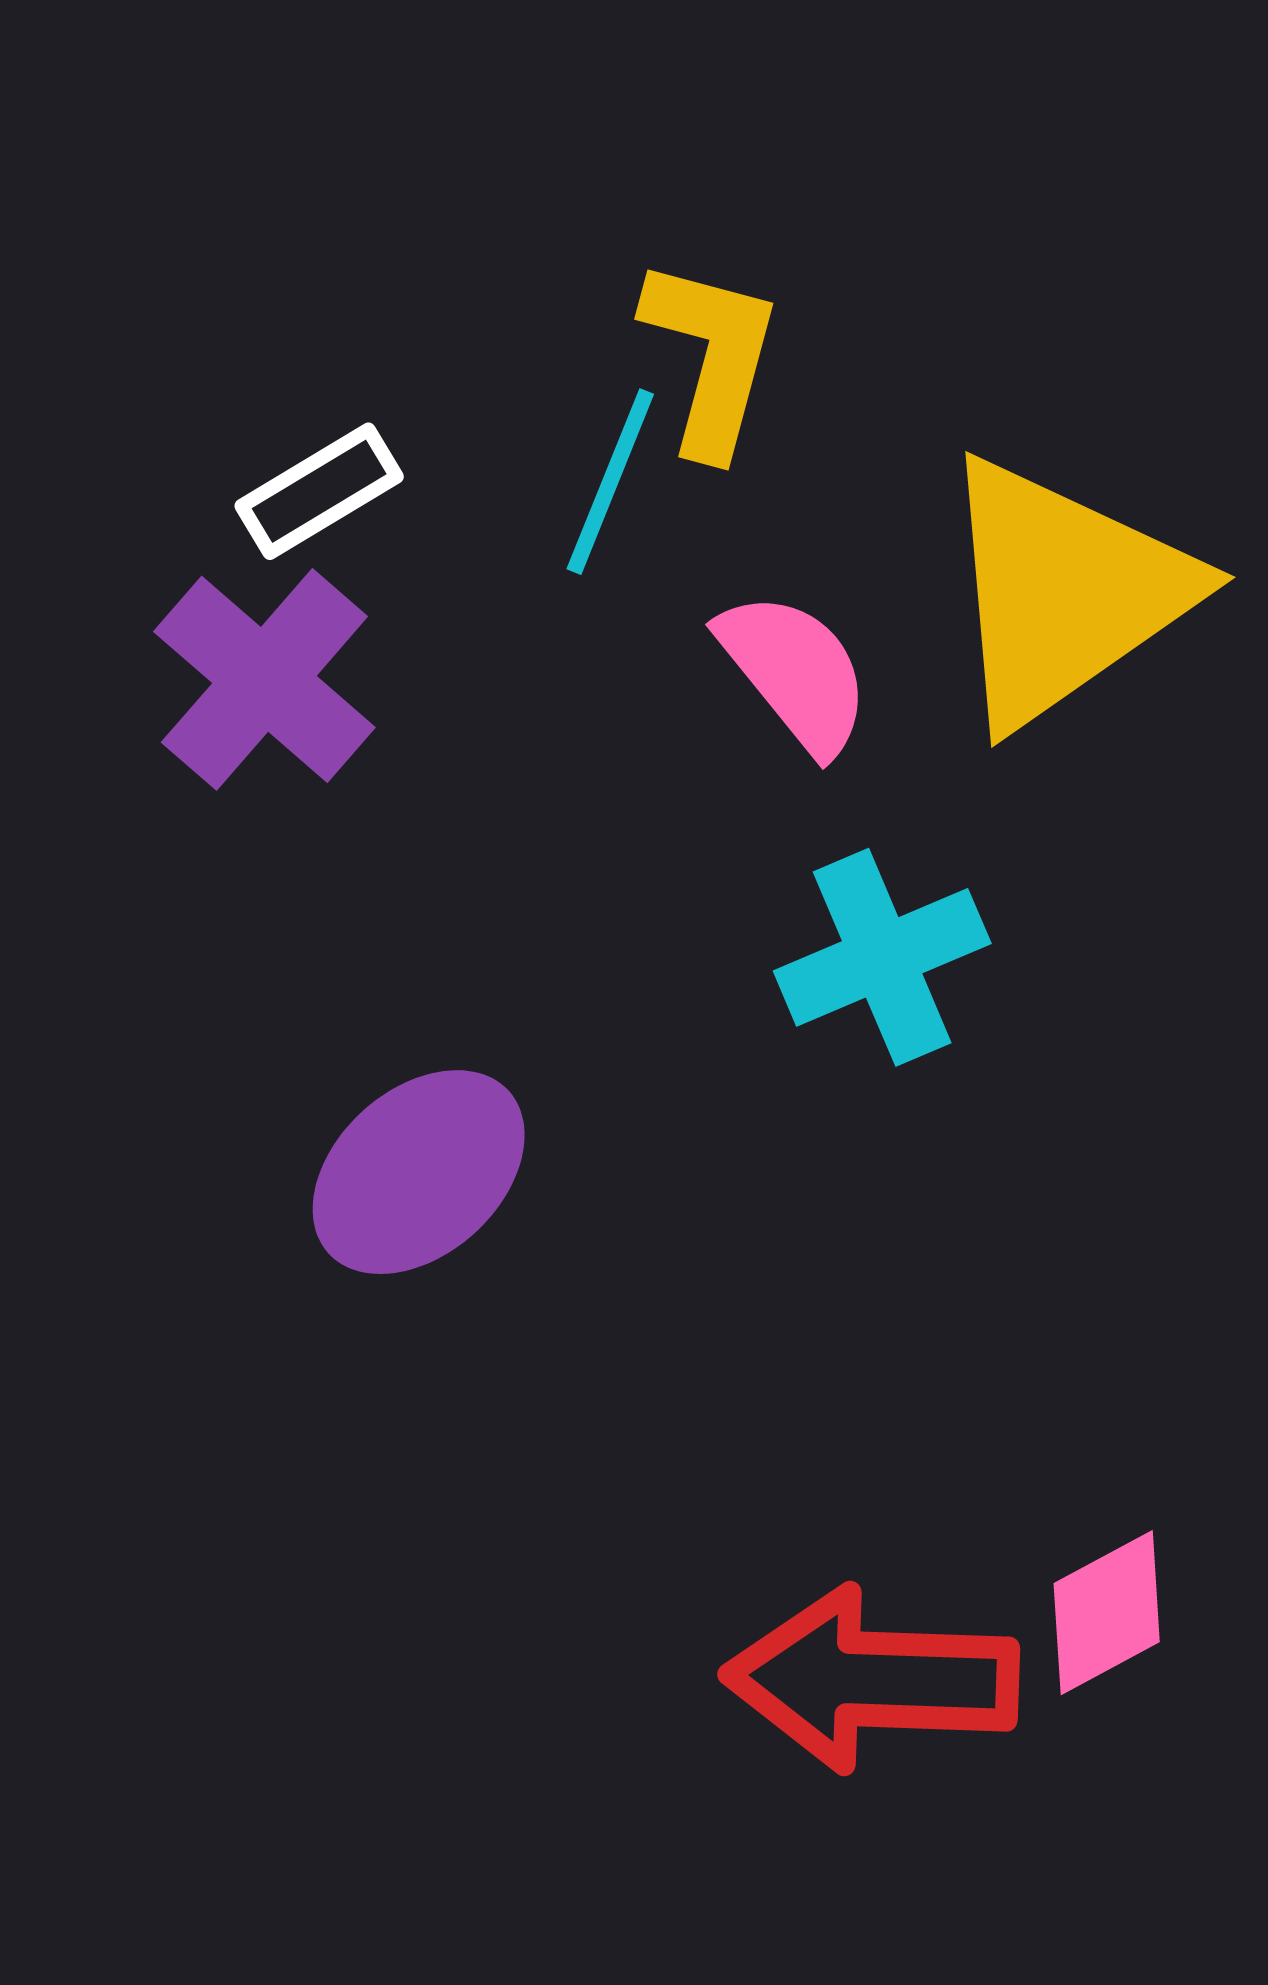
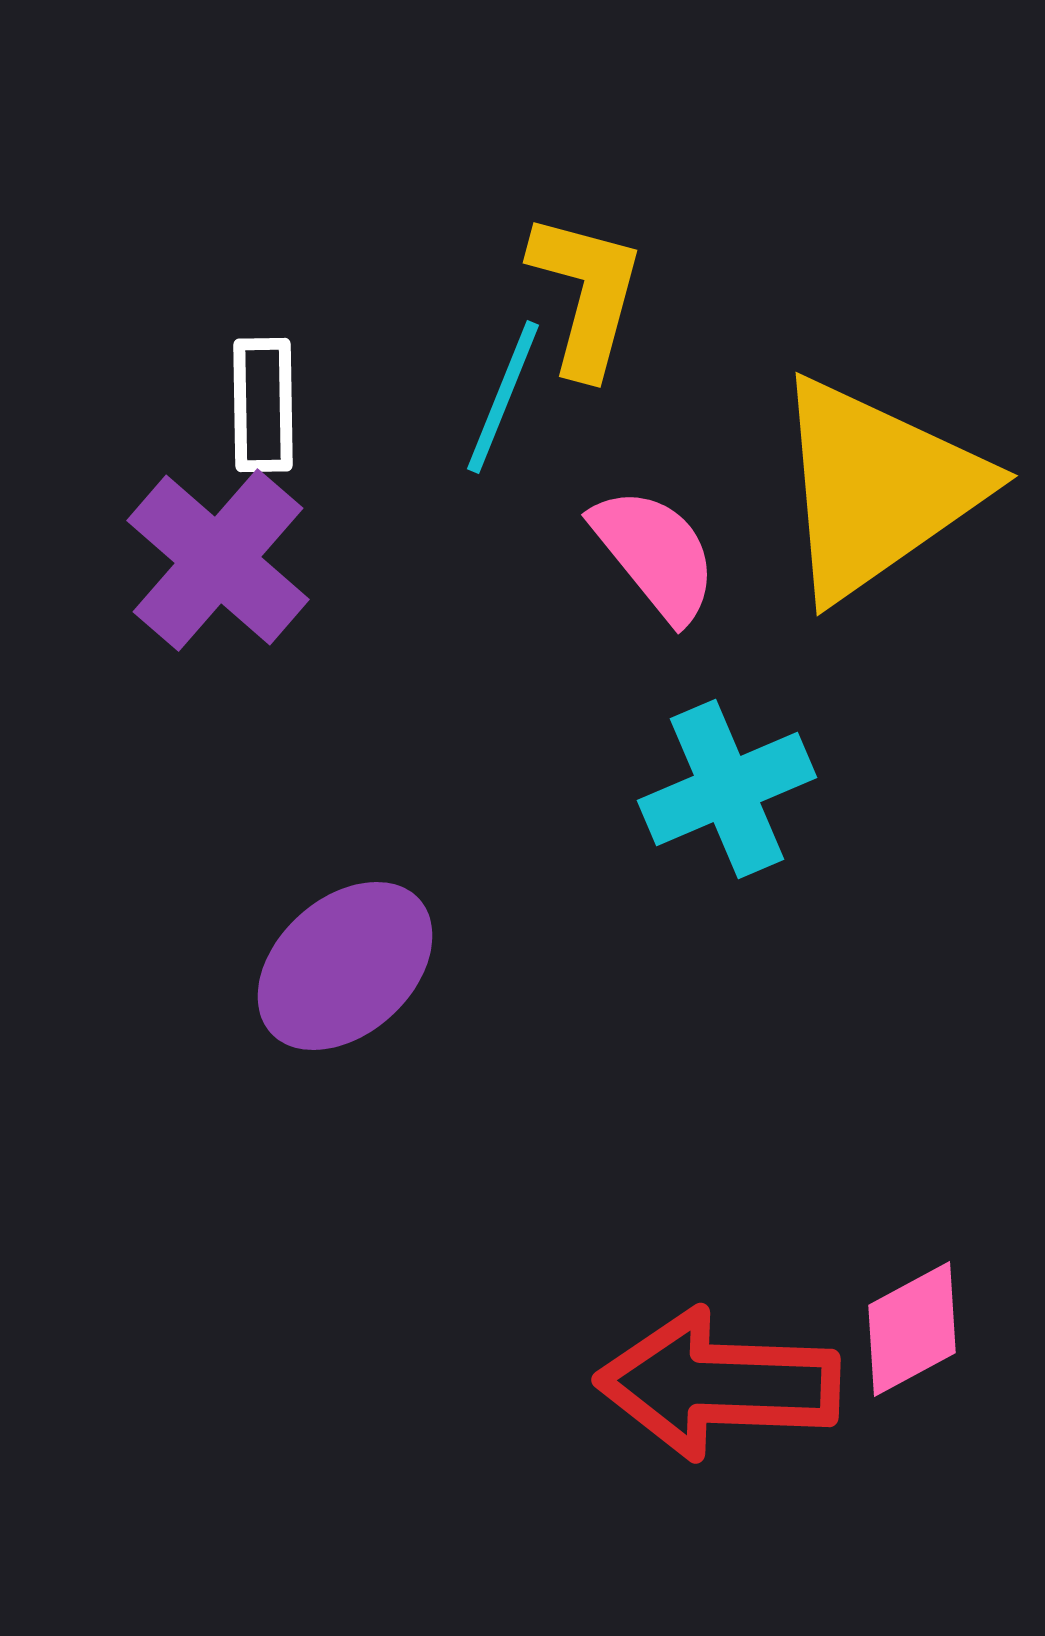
white rectangle: (319, 491) -> (263, 405), turned -60

